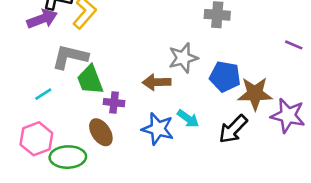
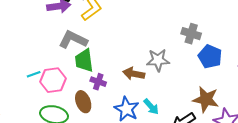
blue pentagon: (225, 77) -> (210, 57), moved
cyan line: (43, 94) -> (34, 74), moved
pink hexagon: (36, 139) -> (53, 80), moved

